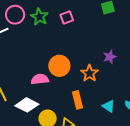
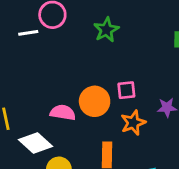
green star: (39, 17) -> (106, 30), moved
pink square: (67, 18) -> (126, 90), moved

